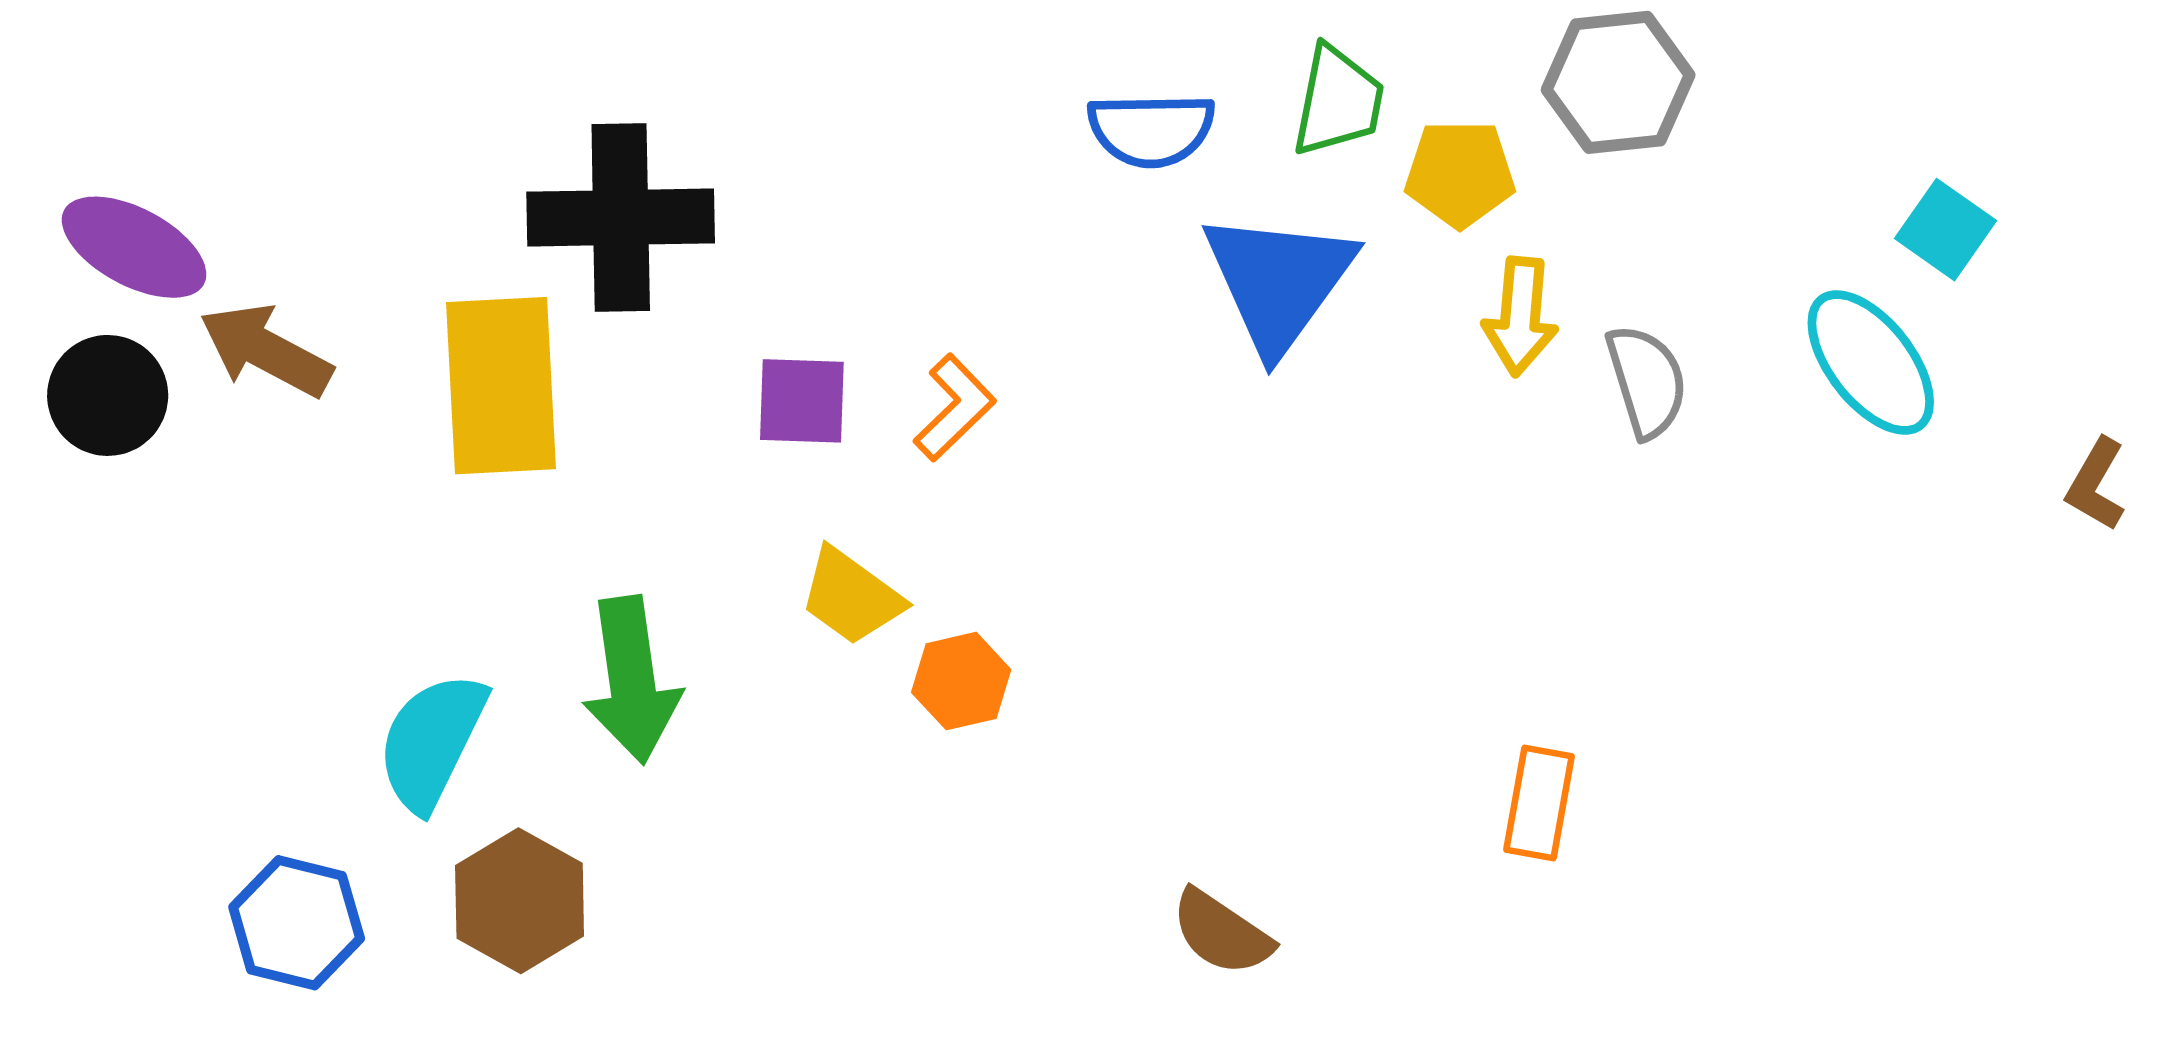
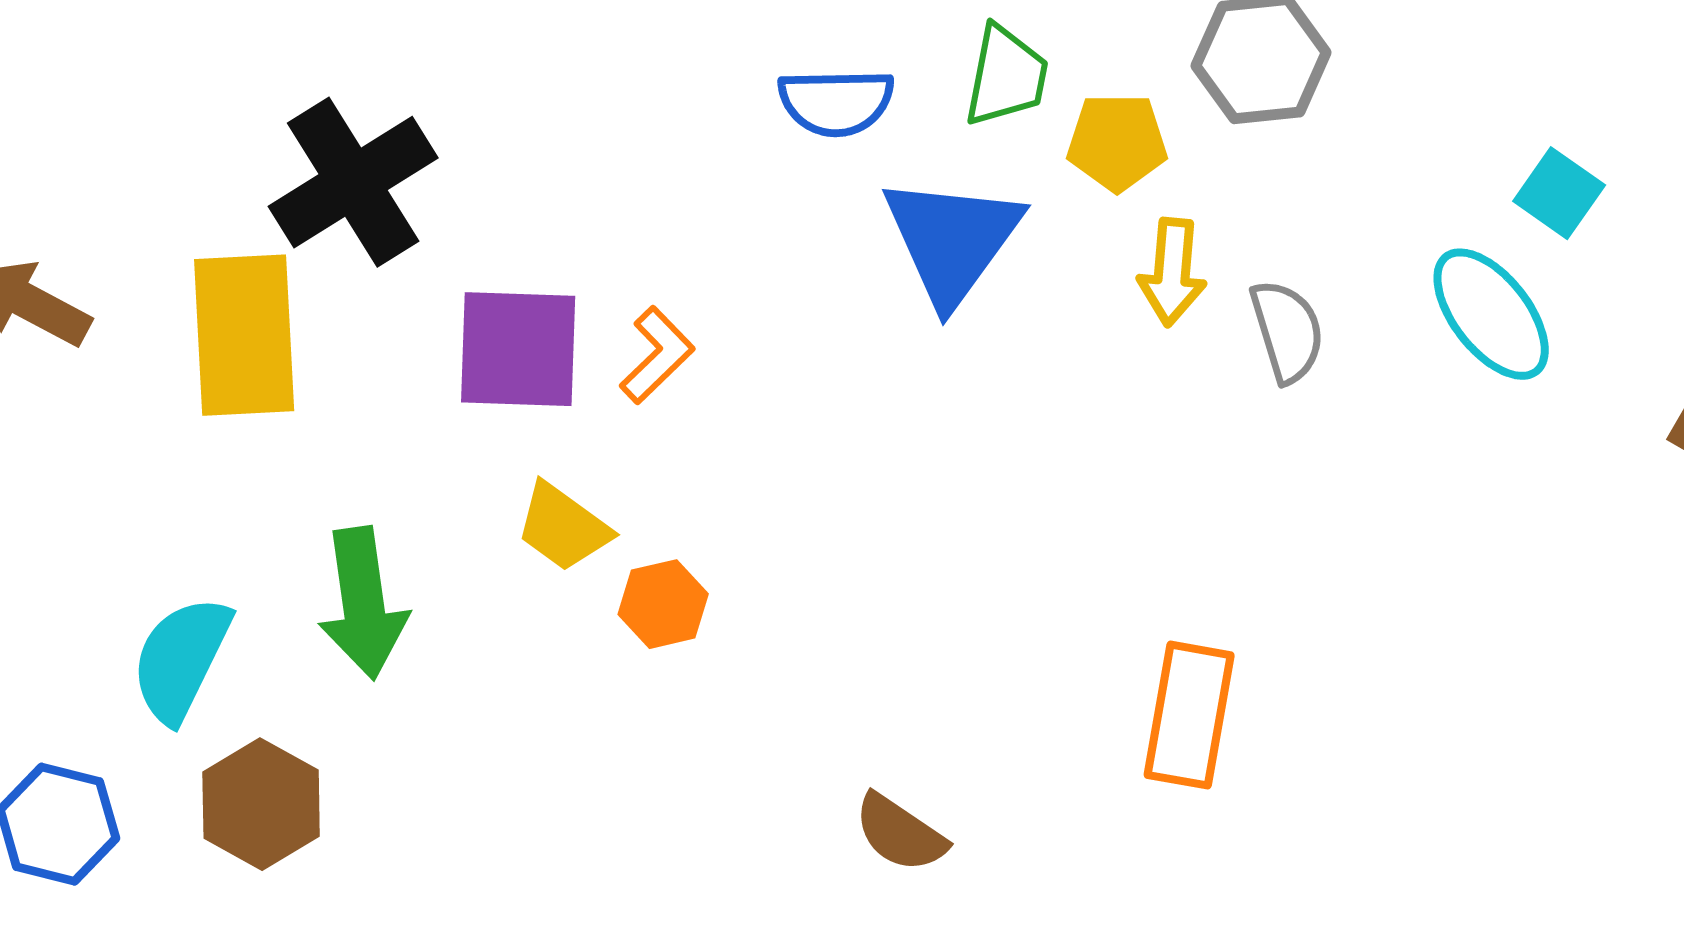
black cross: (621, 218) -> (353, 182), turned -31
purple square: (802, 401) -> (518, 349), size x1.5
orange rectangle: (1539, 803) -> (1189, 715), size x1.4

